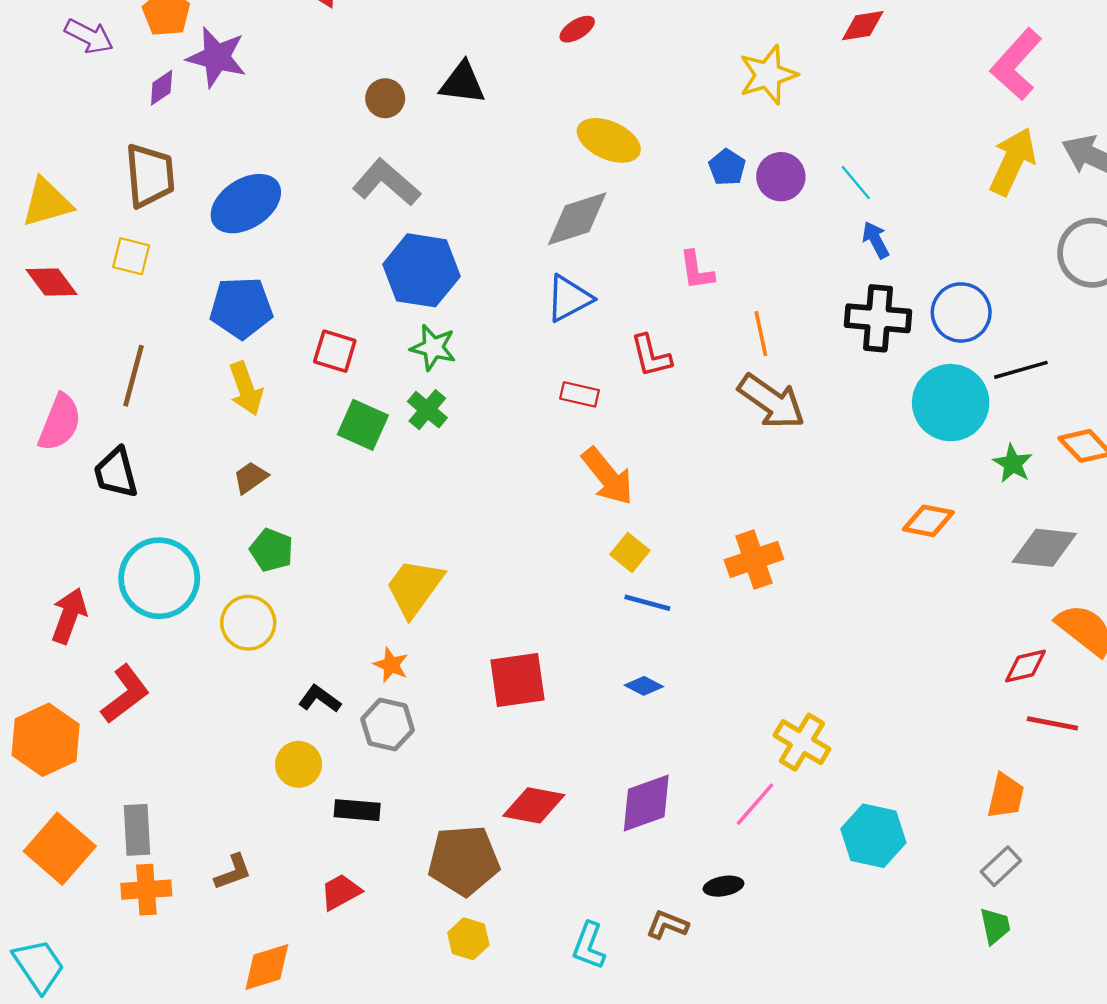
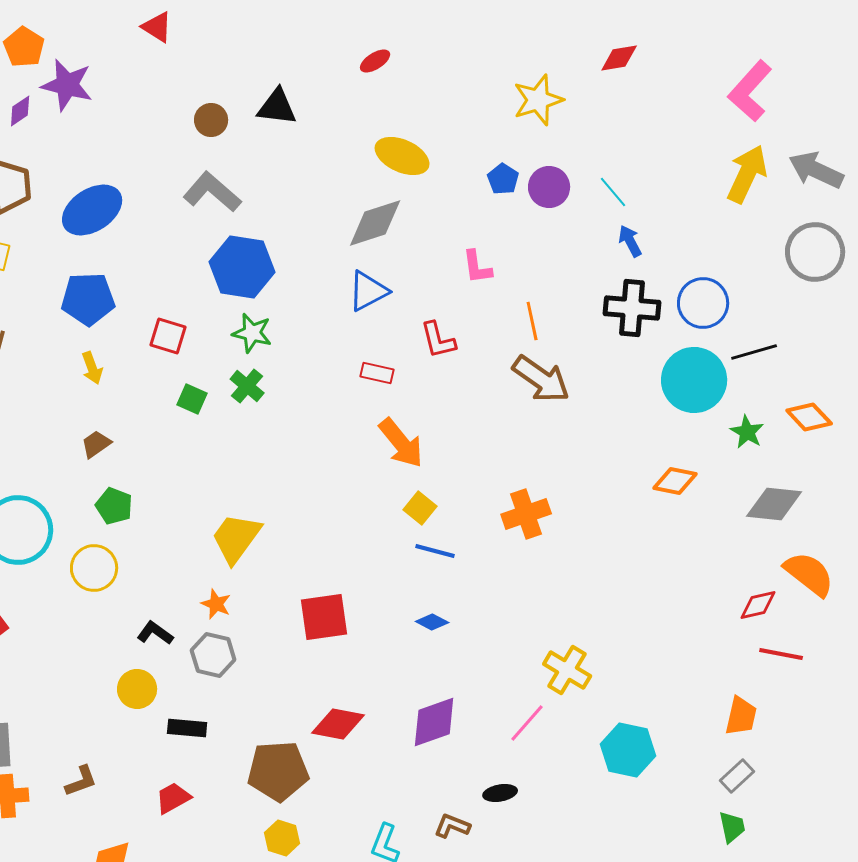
yellow arrow: (246, 389) -> (92, 368), size x0.7
green square: (363, 425) -> (192, 399), size x0.7

